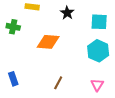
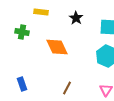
orange diamond: (48, 42) -> (57, 47), turned 60

